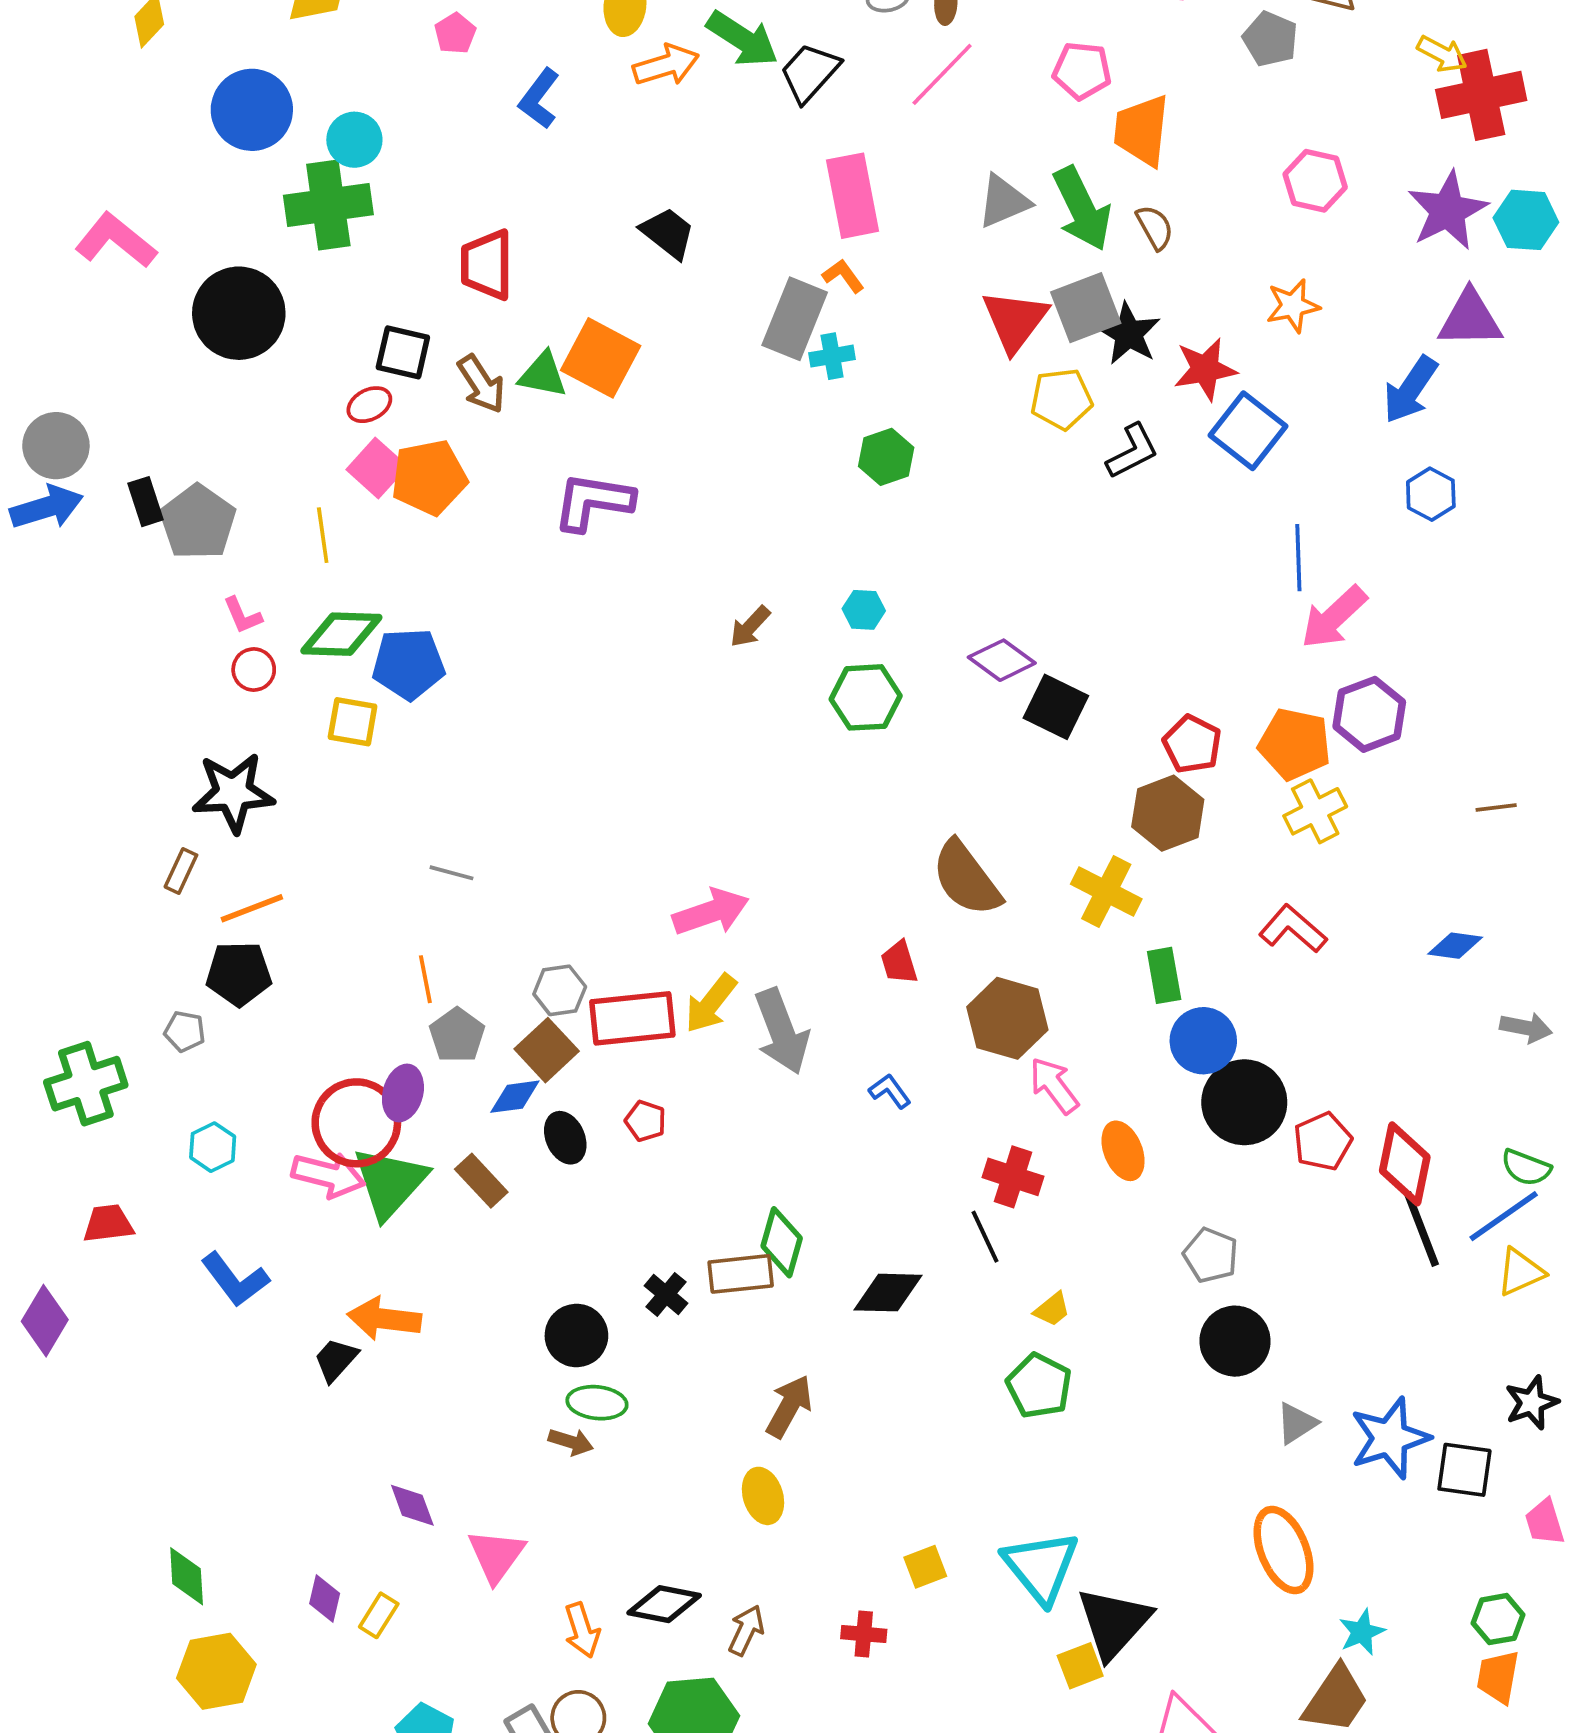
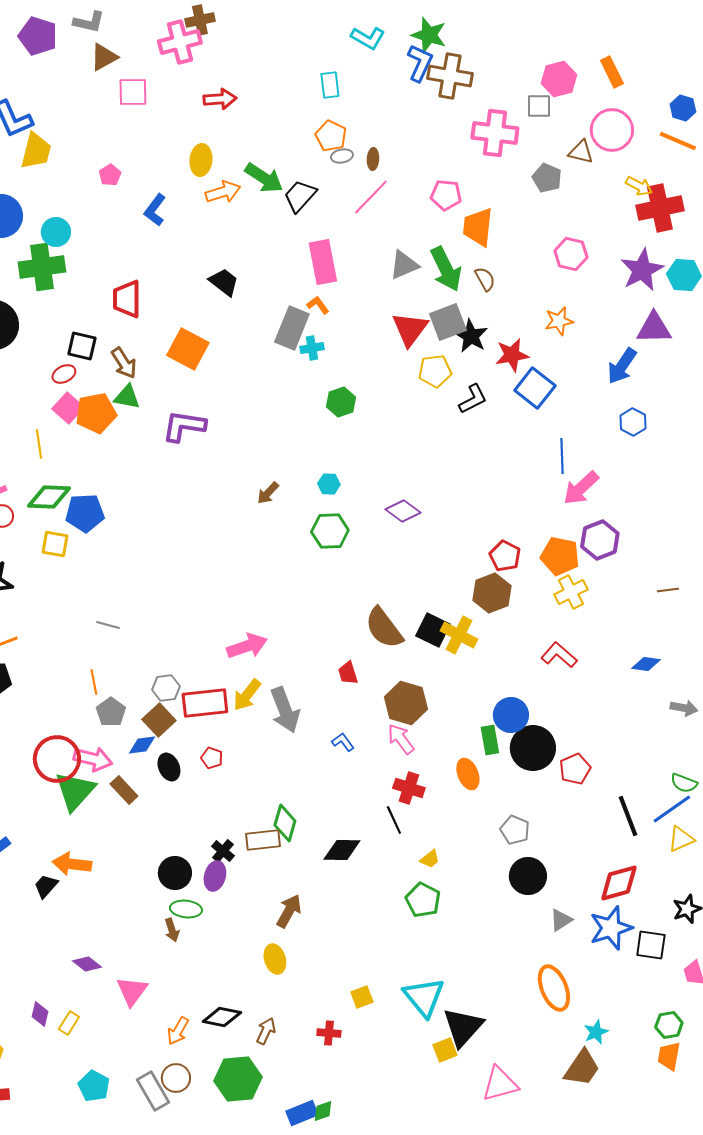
green triangle: (543, 375) -> (127, 397), moved
black square: (1056, 707) -> (433, 630), moved
green rectangle: (1164, 975) -> (490, 740), moved
pink arrow: (1054, 1086) -> (401, 739), moved
purple ellipse: (403, 1093) -> (215, 876), moved
red diamond: (1405, 1164) -> (619, 883), moved, turned 63
pink arrow: (328, 1175) -> (93, 759), moved
brown arrow: (571, 1442) -> (172, 930), turned 55
purple diamond: (412, 1505) -> (87, 964), turned -32
orange arrow: (582, 1630) -> (178, 1031), turned 48

